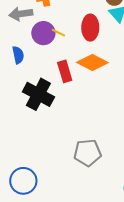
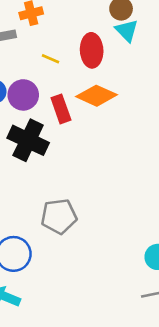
purple circle: (43, 33) -> (23, 95), moved
gray pentagon: (87, 153) -> (59, 216), moved

